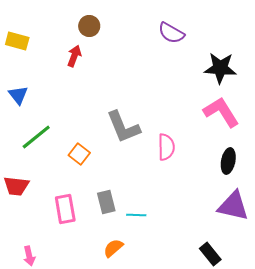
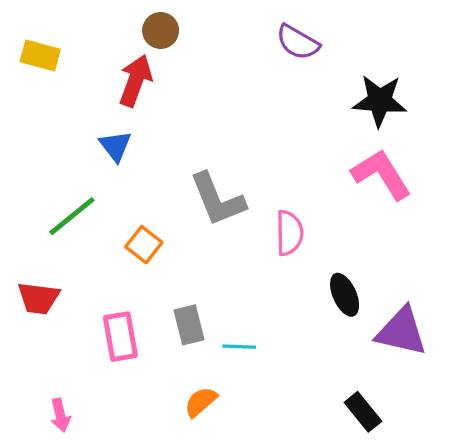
red arrow: (74, 56) -> (135, 81), size x1.4
blue triangle: (18, 95) -> (115, 146), moved
black ellipse: (228, 161) -> (345, 295), moved, turned -35

